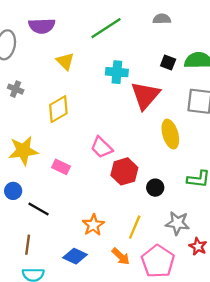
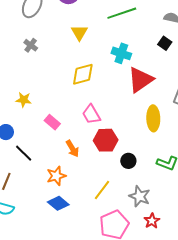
black square: (168, 62) -> (165, 43), moved
yellow diamond: (58, 109) -> (83, 74), moved
yellow star: (23, 151) -> (24, 100), size x0.6
orange star: (93, 225) -> (56, 176), moved
blue diamond: (75, 256) -> (58, 203), moved
orange arrow: (121, 256) -> (72, 149), moved

